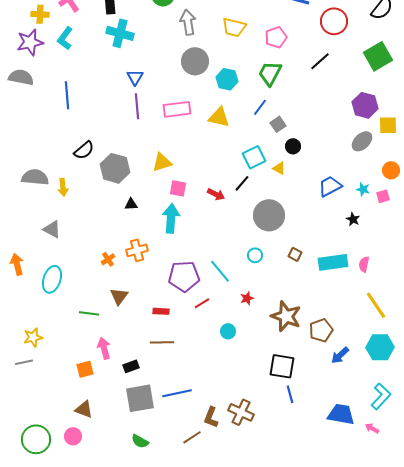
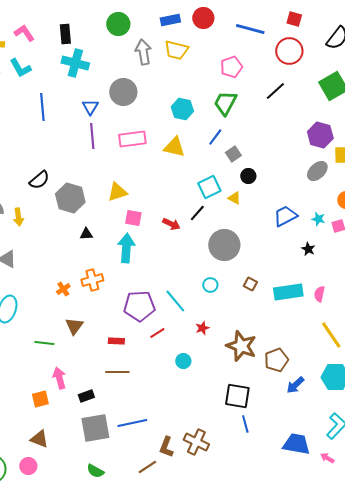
yellow trapezoid: (234, 27) -> (176, 50), moved
cyan L-shape: (65, 38) -> (20, 68), turned -65
gray circle: (195, 61) -> (123, 92), moved
blue line: (67, 95) -> (42, 107), moved

